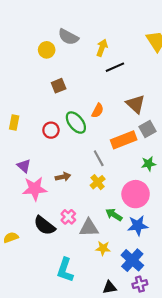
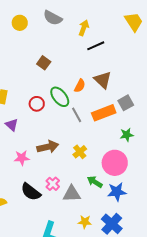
yellow circle: (47, 50) -> (20, 23), moved
brown square: (59, 86) -> (44, 63), turned -32
brown triangle: (136, 104) -> (103, 80), moved
gray line: (99, 158) -> (77, 115), moved
purple triangle: (24, 166) -> (12, 125), moved
brown arrow: (63, 177) -> (48, 147), size x1.5
pink star: (35, 189) -> (22, 158), size x0.7
yellow star: (103, 248) -> (85, 222), moved

